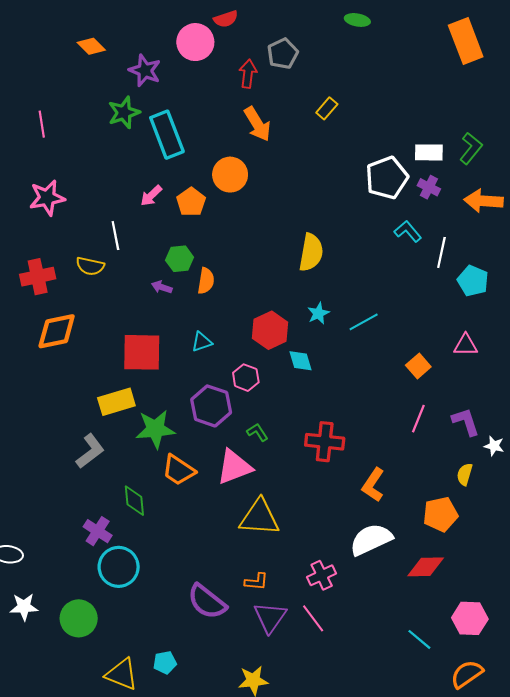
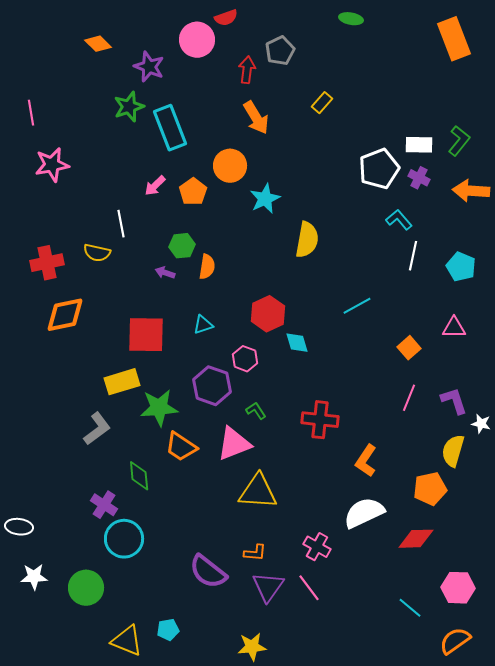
pink line: (42, 124) -> (31, 113), moved
pink star: (47, 198) -> (52, 165), moved
white line: (441, 252) -> (413, 256), moved
cyan star: (318, 313) -> (265, 199), moved, size x1.4
yellow semicircle: (465, 474) -> (453, 451), size x1.5
pink cross: (322, 575) -> (317, 547), turned -36

